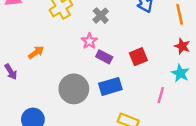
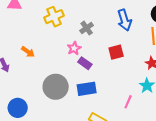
orange arrow: (36, 52) -> (28, 52), turned 64
red square: (138, 57) -> (116, 52), moved

